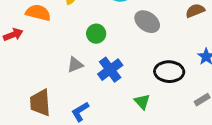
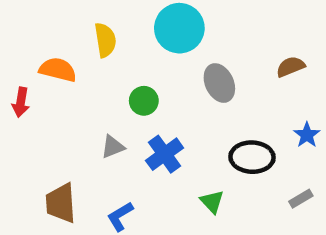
gray ellipse: (147, 22) -> (219, 83), turned 30
red arrow: (13, 35) -> (21, 102), turned 120

